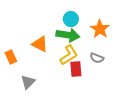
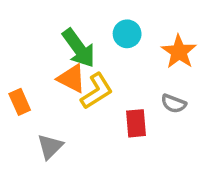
green arrow: (68, 35) -> (79, 48), moved, turned 45
yellow L-shape: (69, 55) -> (97, 91), moved

